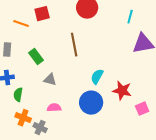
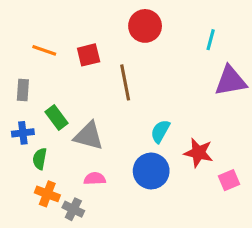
red square: (42, 14) -> (89, 55), moved
green rectangle: (36, 57) -> (56, 118), moved
gray triangle: (50, 80) -> (89, 136), size x1.5

